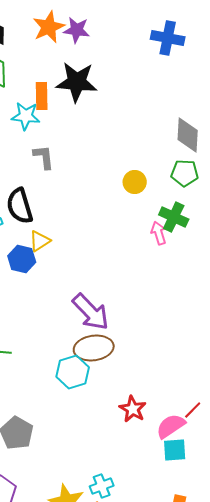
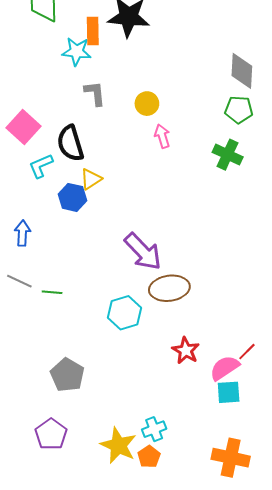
yellow circle: (135, 182) -> (147, 104), moved
pink arrow: (159, 233) -> (162, 136), moved
brown ellipse: (94, 348) -> (169, 288), moved

